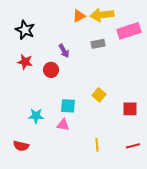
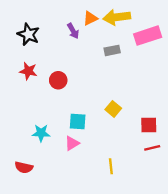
purple arrow: (64, 51) -> (73, 31), moved
pink triangle: (63, 125) -> (72, 143), turned -40
red line: (133, 146) -> (152, 148), moved

